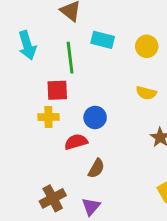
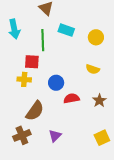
red semicircle: (76, 142) -> (71, 98), moved
brown semicircle: (96, 168) -> (35, 111), moved, size x1.5
purple triangle: (91, 207) -> (55, 136), moved

